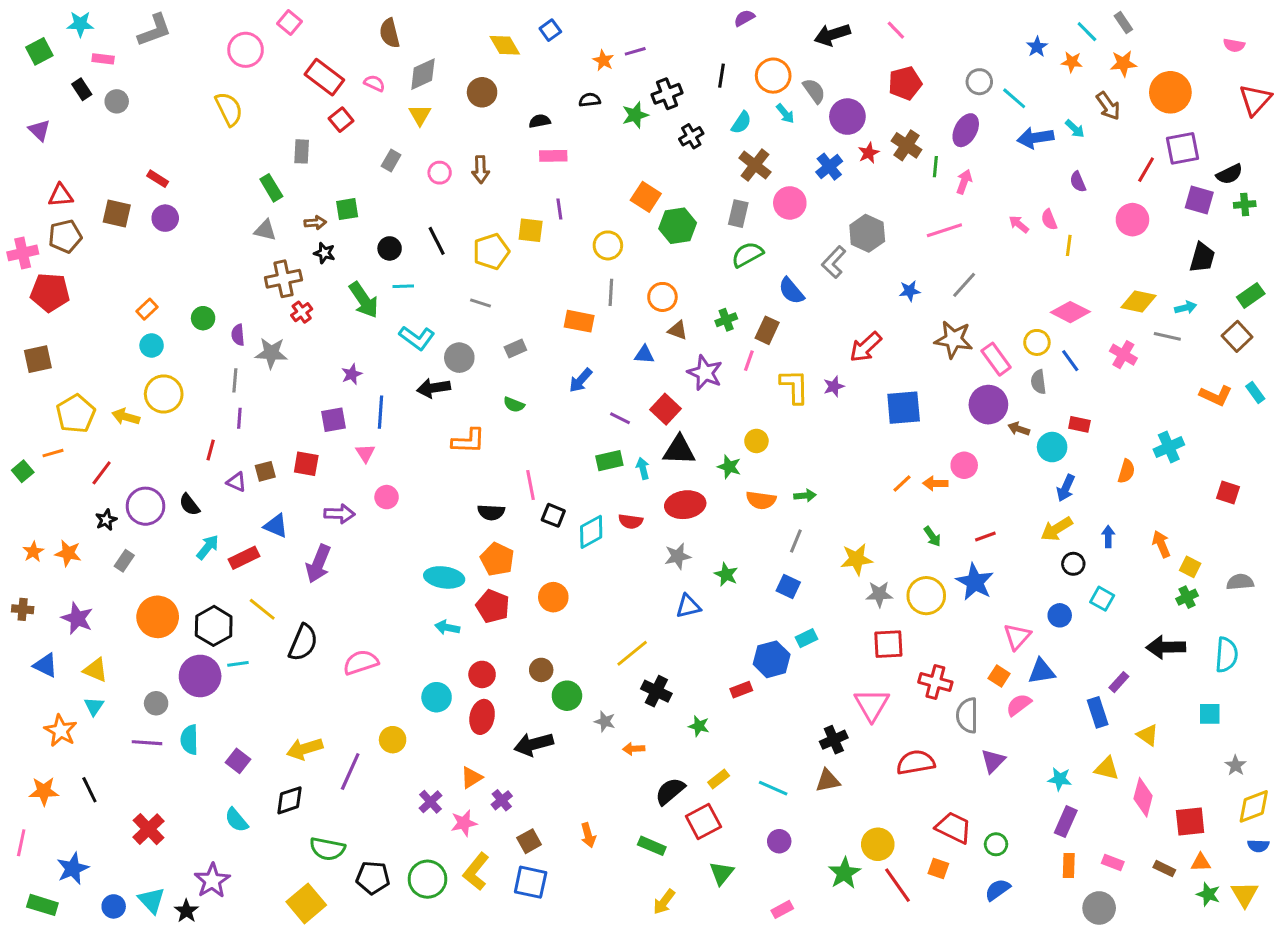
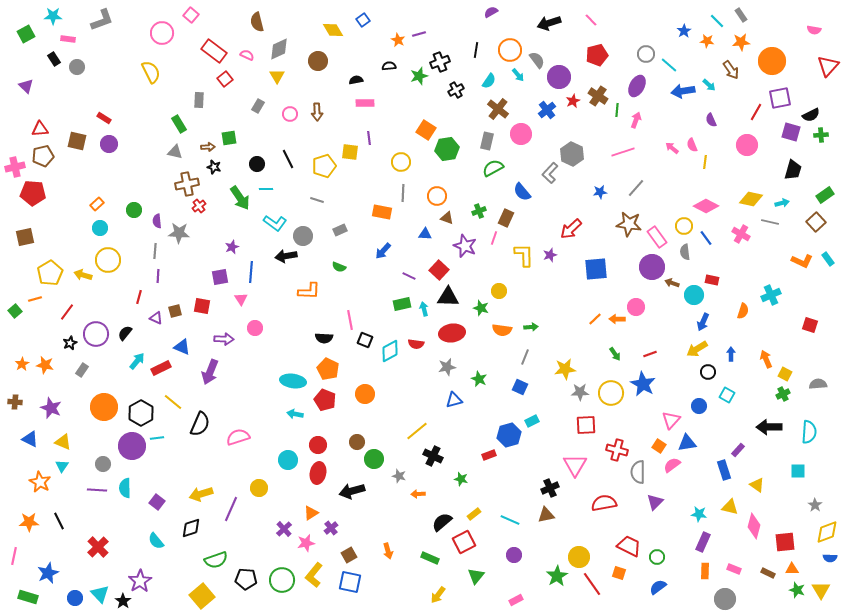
black semicircle: (189, 505) -> (125, 333), turned 77
green semicircle: (327, 849) -> (216, 560), turned -30

